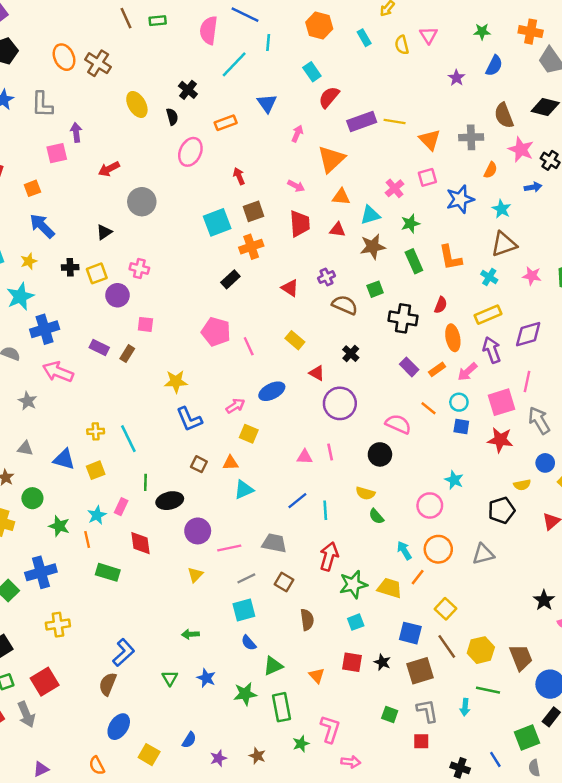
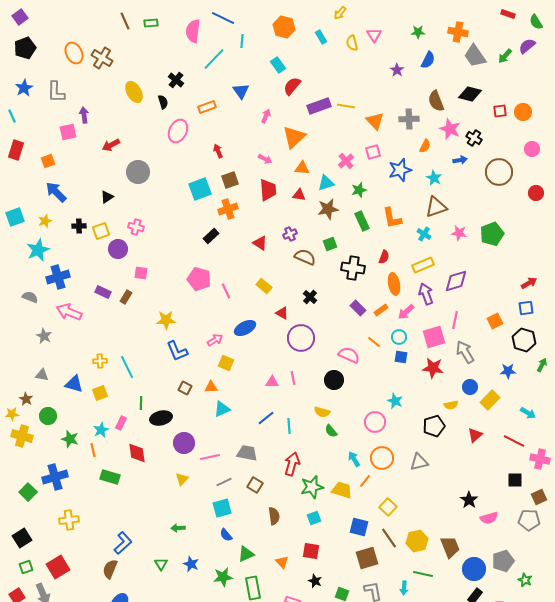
black star: (382, 662) -> (315, 581), moved

